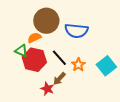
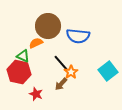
red hexagon: (34, 60) -> (19, 72), moved
orange star: (78, 65) -> (71, 72), moved
red star: (47, 89) -> (36, 94), moved

